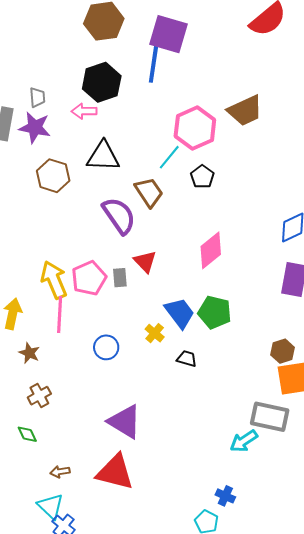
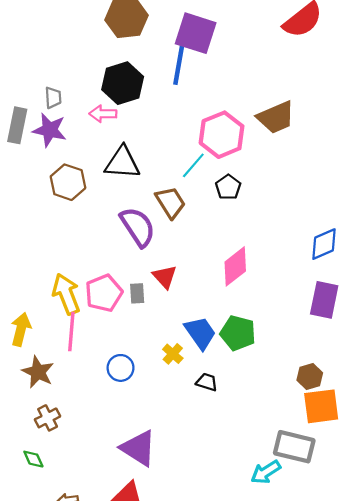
brown star: (29, 353) -> (38, 372), size x1.4

